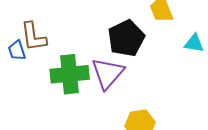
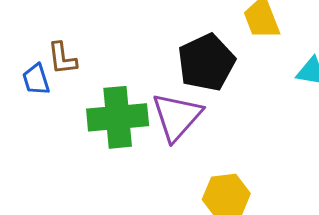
brown L-shape: (34, 37) -> (62, 58), size x0.7

